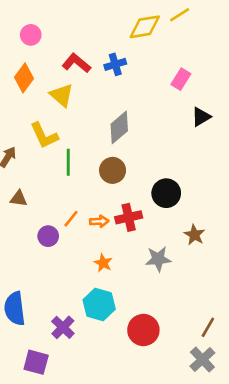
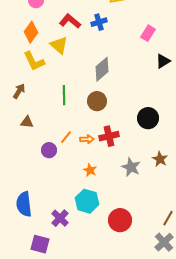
yellow L-shape: (44, 135) -> (34, 61), moved
black circle: (166, 193) -> (148, 118), moved
brown star: (194, 235) -> (160, 159), moved
gray star: (158, 259) -> (131, 167), turned 30

